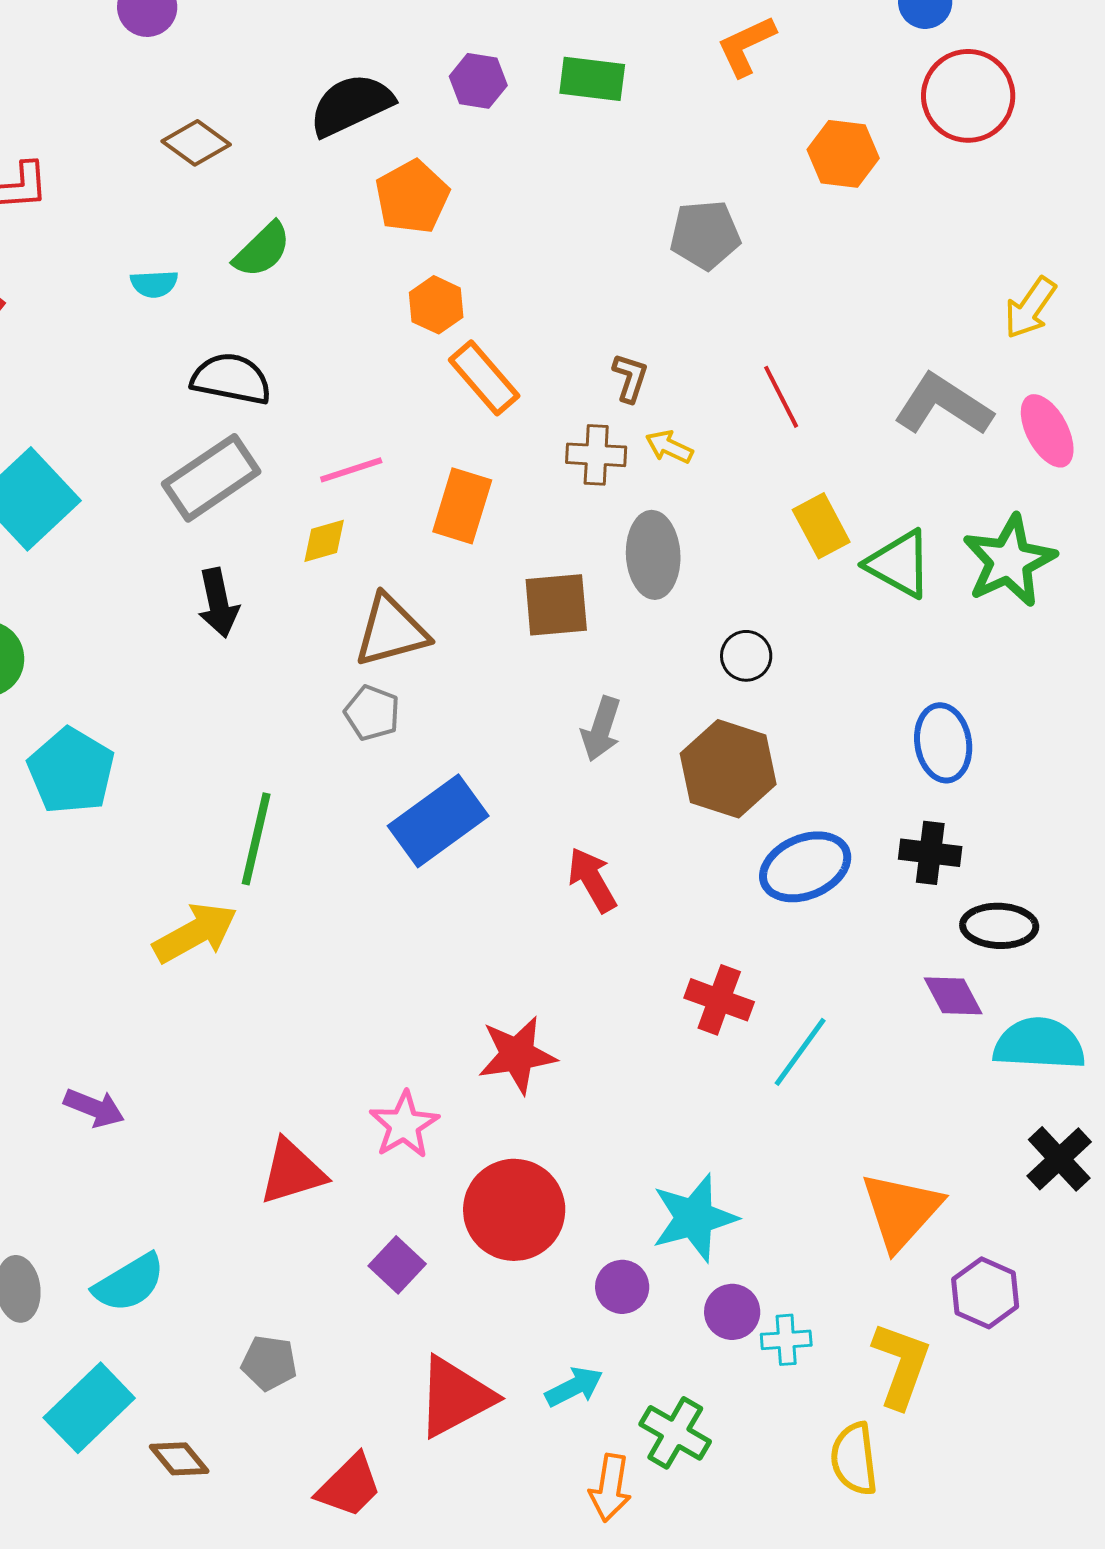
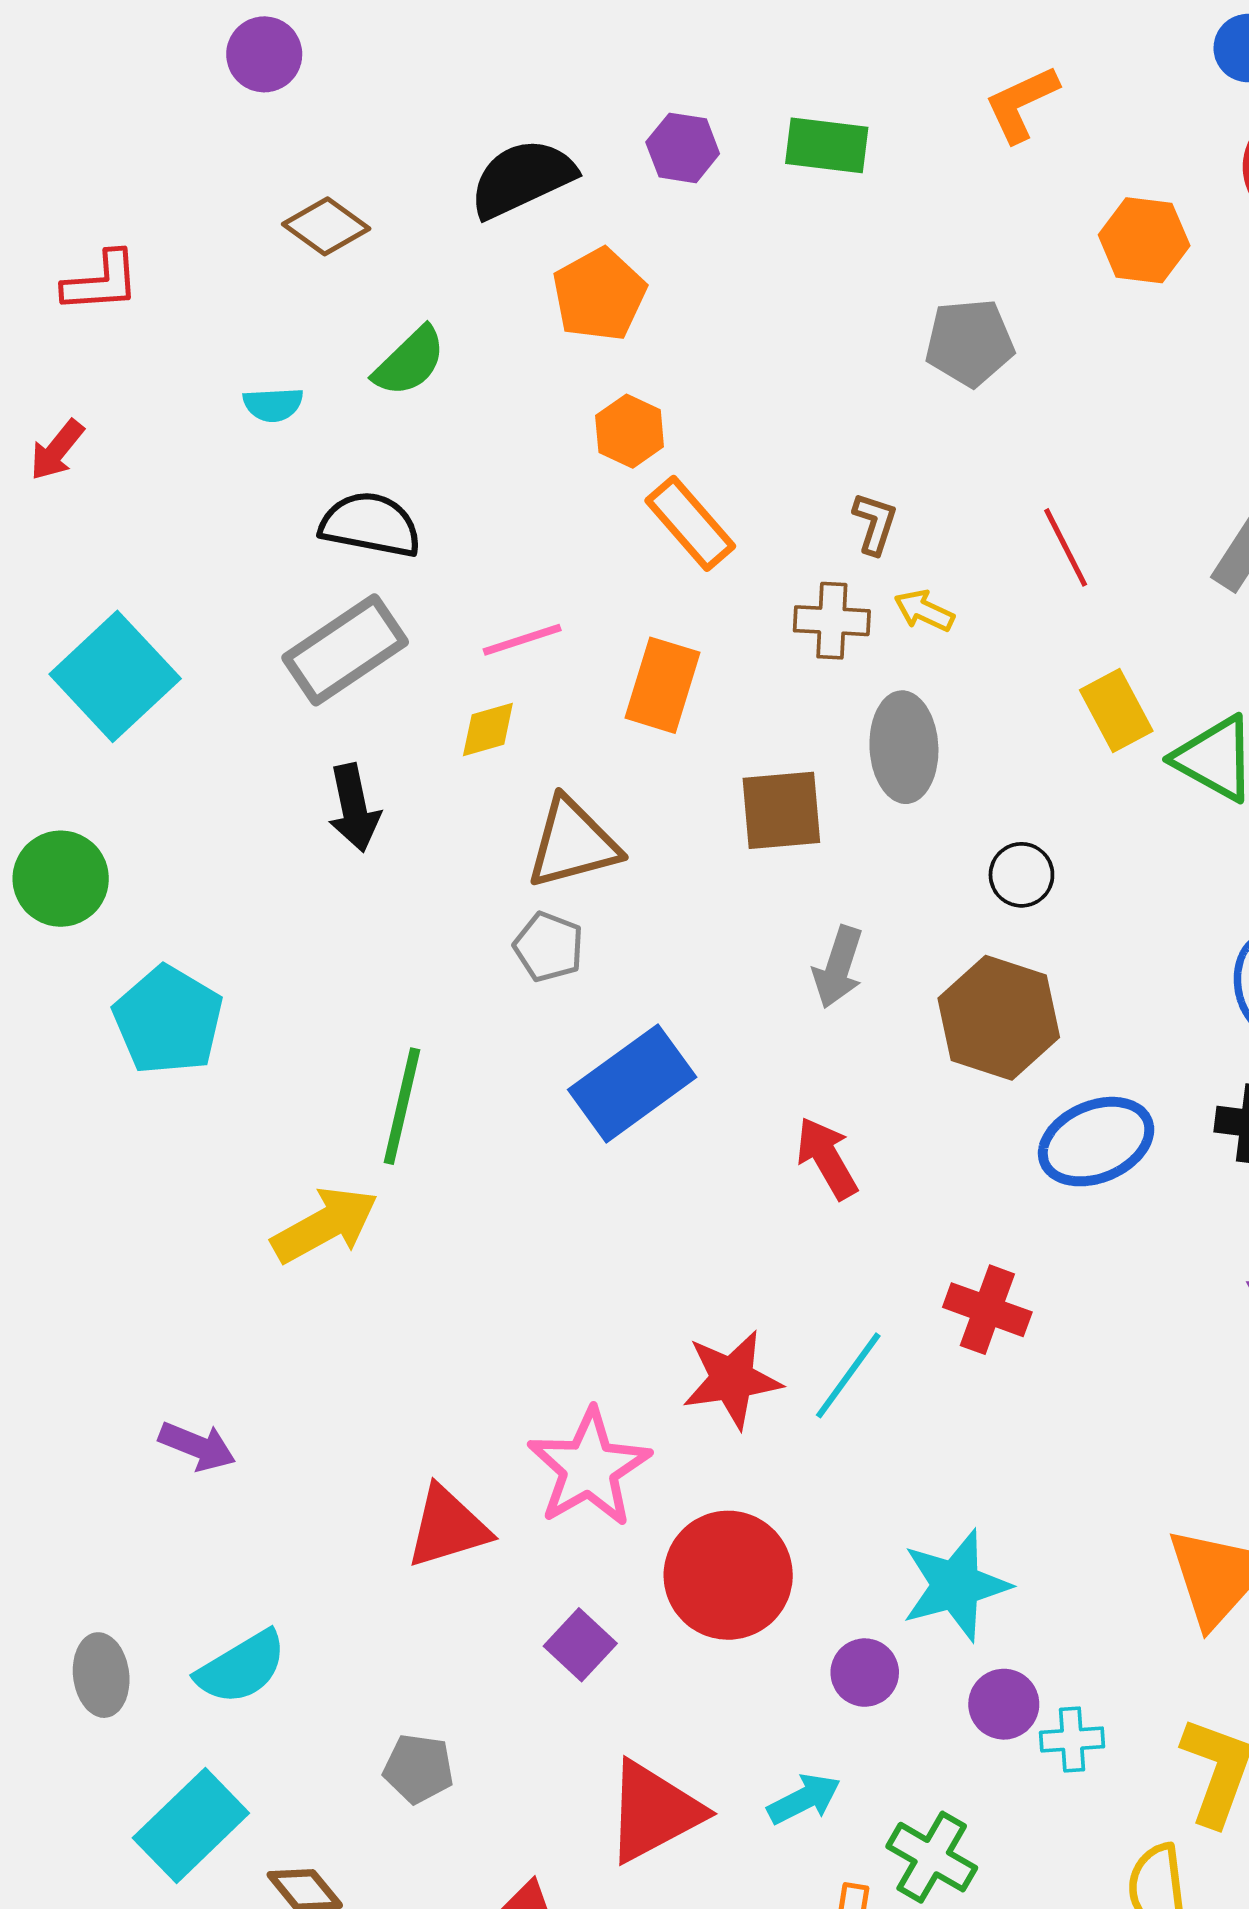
cyan line: (800, 1052) -> (848, 1375), moved
pink star: (404, 1125) -> (589, 1468), size x1.4

